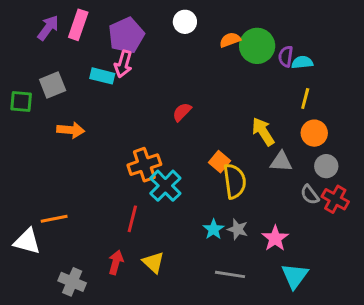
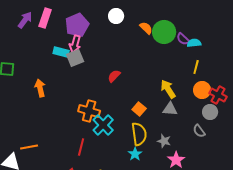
orange semicircle: (230, 40) -> (146, 28), turned 64
purple semicircle: (286, 56) -> (183, 39), turned -56
gray square: (53, 85) -> (75, 58), moved
orange arrow: (71, 130) -> (40, 88), turned -108
gray triangle: (281, 162) -> (170, 109), moved
orange cross: (144, 165) -> (89, 111), turned 35
yellow semicircle: (235, 181) -> (139, 134), moved
red cross: (335, 199) -> (218, 95), moved
gray star: (238, 229) -> (164, 141), moved

